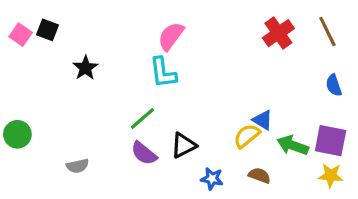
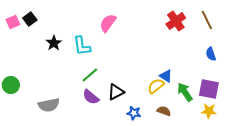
black square: (47, 30) -> (30, 19), turned 32
pink square: (21, 35) -> (13, 22), turned 32
cyan L-shape: (163, 73) -> (82, 46), moved
green arrow: (293, 145) -> (185, 92), turned 36
gray semicircle: (78, 166) -> (49, 105), size x1.5

